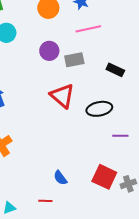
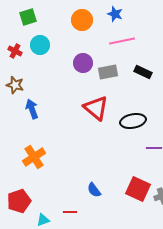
black rectangle: (115, 70) -> (143, 72), moved
red line: (45, 201) -> (70, 212), moved

